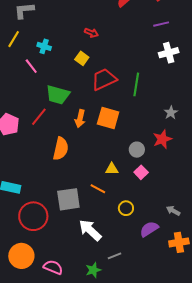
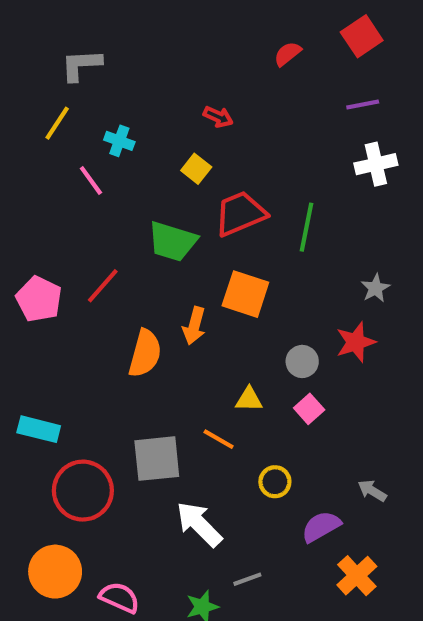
green trapezoid: (58, 95) -> (172, 241), moved
orange arrow: (80, 119) -> (194, 326), moved
orange cross: (179, 242) -> (357, 576), moved, turned -36

